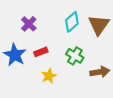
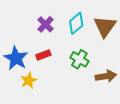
purple cross: (29, 24) -> (46, 24), moved
yellow star: (49, 76) -> (29, 80), moved

